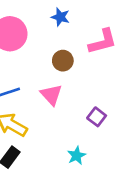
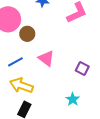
brown circle: (63, 61) -> (27, 34), moved

